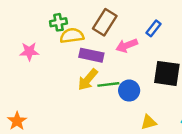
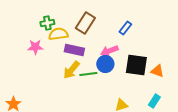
pink arrow: (127, 45) -> (109, 51), moved
pink star: (29, 52) -> (35, 47), moved
blue circle: (129, 91) -> (105, 64), moved

